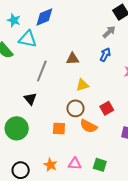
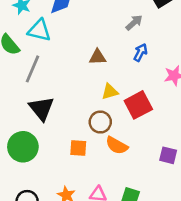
gray arrow: (109, 32) -> (134, 23), moved
gray line: (42, 71) -> (33, 69), moved
black triangle: (30, 99) -> (41, 108), size x1.5
red square: (107, 108) -> (138, 105), moved, size x1.5

